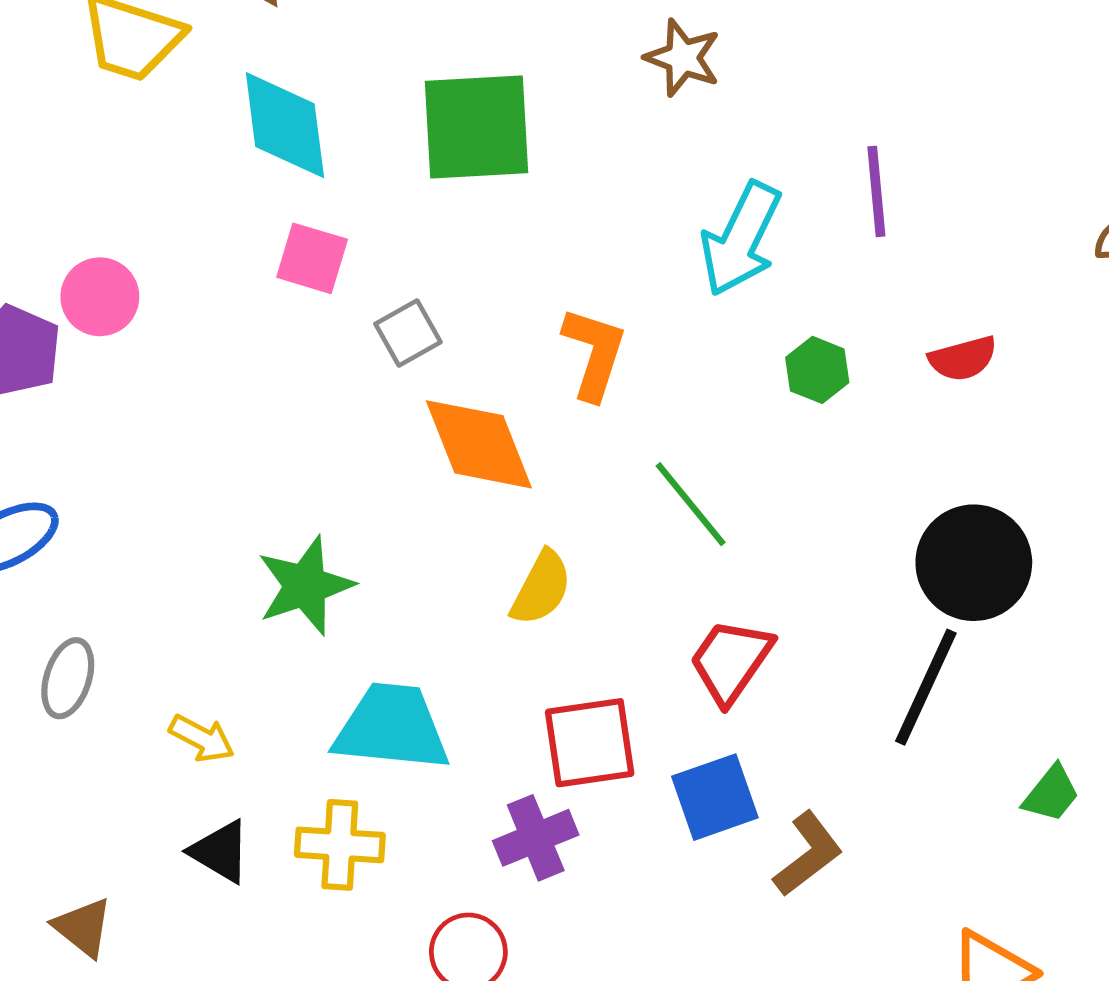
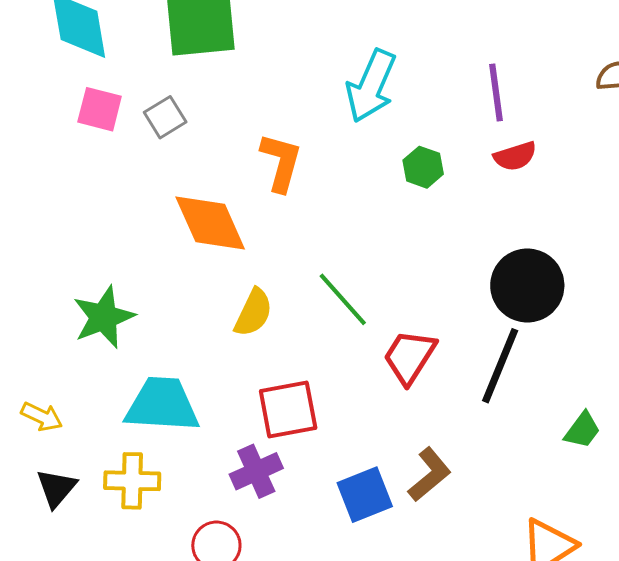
purple line: (876, 191) -> (496, 93), moved
gray square: (408, 333) -> (165, 117), moved
green line: (691, 504) -> (343, 299), moved
red trapezoid: (731, 661) -> (409, 357), moved
blue square: (715, 797) -> (365, 495), moved
black triangle: (220, 851) -> (56, 488), turned 42

